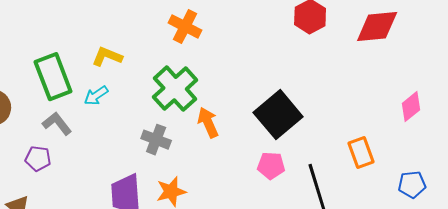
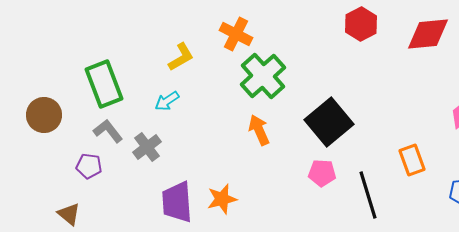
yellow L-shape: (107, 57) -> (181, 57), moved, turned 128
green cross: (175, 89) -> (263, 76), moved
cyan arrow: (96, 96) -> (167, 101), moved
gray cross: (156, 140) -> (147, 147), moved, turned 32

